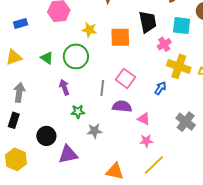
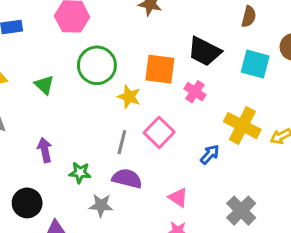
black trapezoid: (148, 22) -> (204, 51), turned 120
yellow star: (89, 30) -> (129, 97), moved
pink cross: (164, 44) -> (195, 92), moved, turned -32
green circle: (76, 56) -> (97, 65), moved
purple arrow: (64, 87) -> (45, 150), moved
purple semicircle: (122, 106) -> (127, 179), moved

